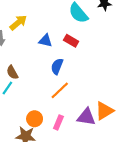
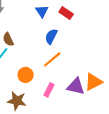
blue triangle: (46, 41) -> (42, 11), turned 40
orange circle: (35, 119) -> (26, 75), moved

